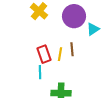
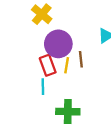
purple circle: (74, 16) -> (58, 44), moved

